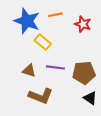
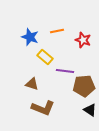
blue star: (27, 21) -> (30, 37), size x0.7
purple line: (55, 67) -> (65, 71), moved

